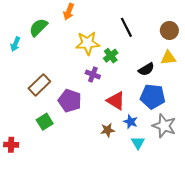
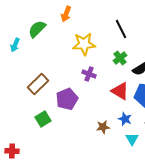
green cross: (111, 56) -> (120, 58), moved
purple pentagon: (70, 101) -> (67, 99), turned 30
red triangle: (116, 101) -> (120, 91), moved
red cross: (11, 145) -> (12, 151), moved

